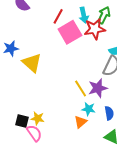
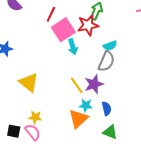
cyan arrow: (84, 15) -> (73, 47), moved
yellow triangle: (32, 63) -> (29, 82), moved
black square: (22, 121) -> (14, 131), moved
orange triangle: (80, 122) -> (78, 119), size x1.5

